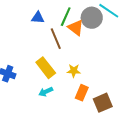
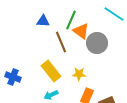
gray circle: (92, 18) -> (97, 43), moved

